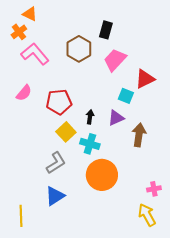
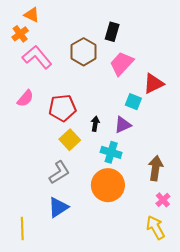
brown arrow: (139, 135) -> (156, 168), moved
cyan cross: (90, 144) -> (111, 152), moved
pink cross: (154, 189) -> (163, 200), turned -32

